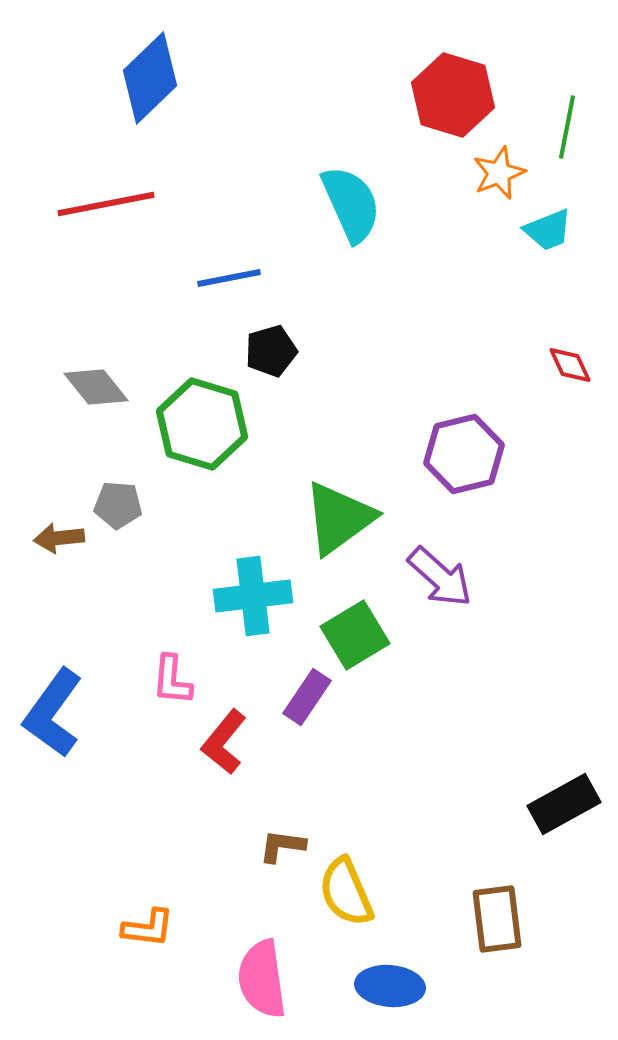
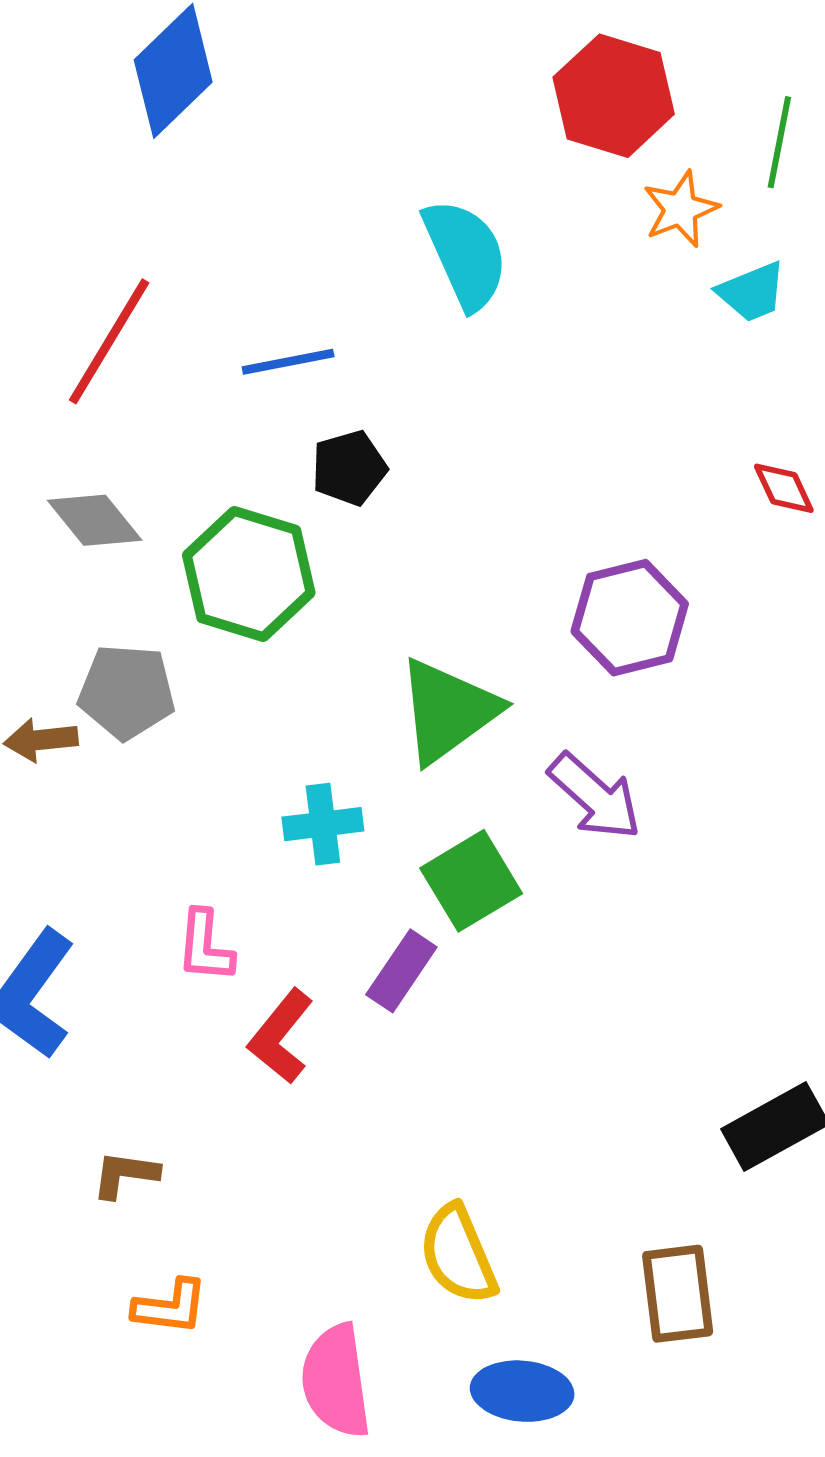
red line: (106, 204) -> (109, 341), moved, turned -48
gray pentagon: (118, 505) -> (127, 692), size x1.4
cyan cross: (253, 596) -> (323, 824), size x0.7
brown L-shape: (282, 846) -> (125, 1174), moved

